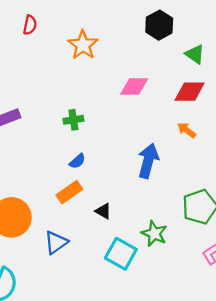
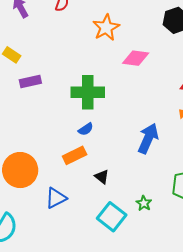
pink diamond: (134, 86) -> (136, 58), moved
green cross: (73, 120) -> (88, 92), size x1.8
green star: (154, 234) -> (144, 203), size x0.7

